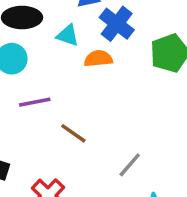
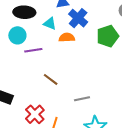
purple line: (35, 102) -> (33, 50), moved
gray line: (130, 165) -> (82, 99), turned 35

